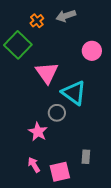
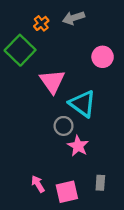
pink star: (38, 132) -> (78, 146), moved
gray rectangle: (86, 157) -> (100, 183), moved

